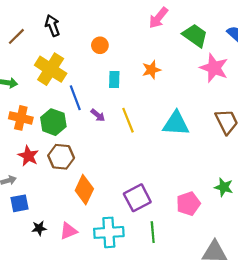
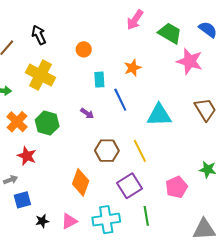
blue line: (75, 98) -> (120, 100), moved
orange cross: (21, 118) -> (17, 122), turned 35
yellow line: (128, 120) -> (140, 151), moved
brown hexagon: (61, 157) -> (107, 151), moved

